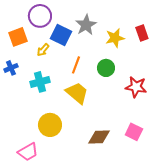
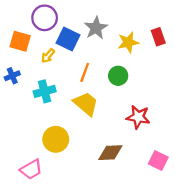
orange square: (18, 37) -> (20, 41), turned 36
red star: (136, 87) -> (138, 117), moved
pink square: (134, 132) -> (158, 160), moved

